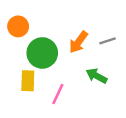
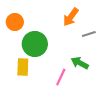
orange arrow: (78, 42) -> (71, 17), moved
pink line: (58, 94) -> (61, 77), moved

